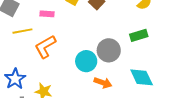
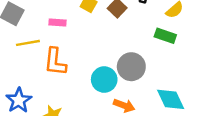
green rectangle: (139, 35) -> (165, 36), moved, turned 36
orange L-shape: (45, 47) -> (55, 62), turned -55

